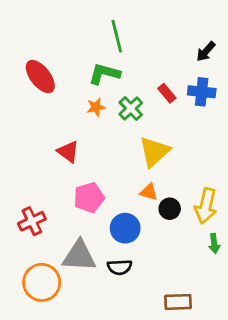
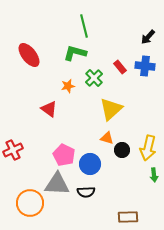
orange star: (96, 107) -> (68, 86), moved
pink pentagon: (89, 198) -> (64, 155), moved, turned -30
red cross: (32, 221) -> (13, 150), moved

